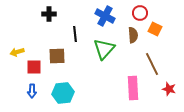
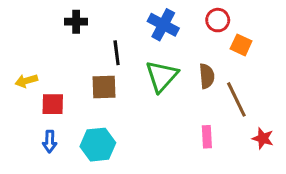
brown semicircle: (133, 35) -> (207, 76), moved
brown square: (57, 56) -> (104, 87), moved
pink rectangle: (133, 88) -> (207, 137), size x0.6

